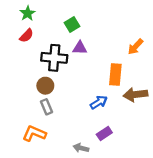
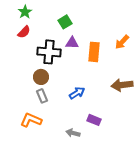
orange rectangle: (115, 75) -> (94, 52), moved
blue arrow: (99, 102) -> (77, 93), moved
purple rectangle: (104, 133) -> (94, 120), turned 56

